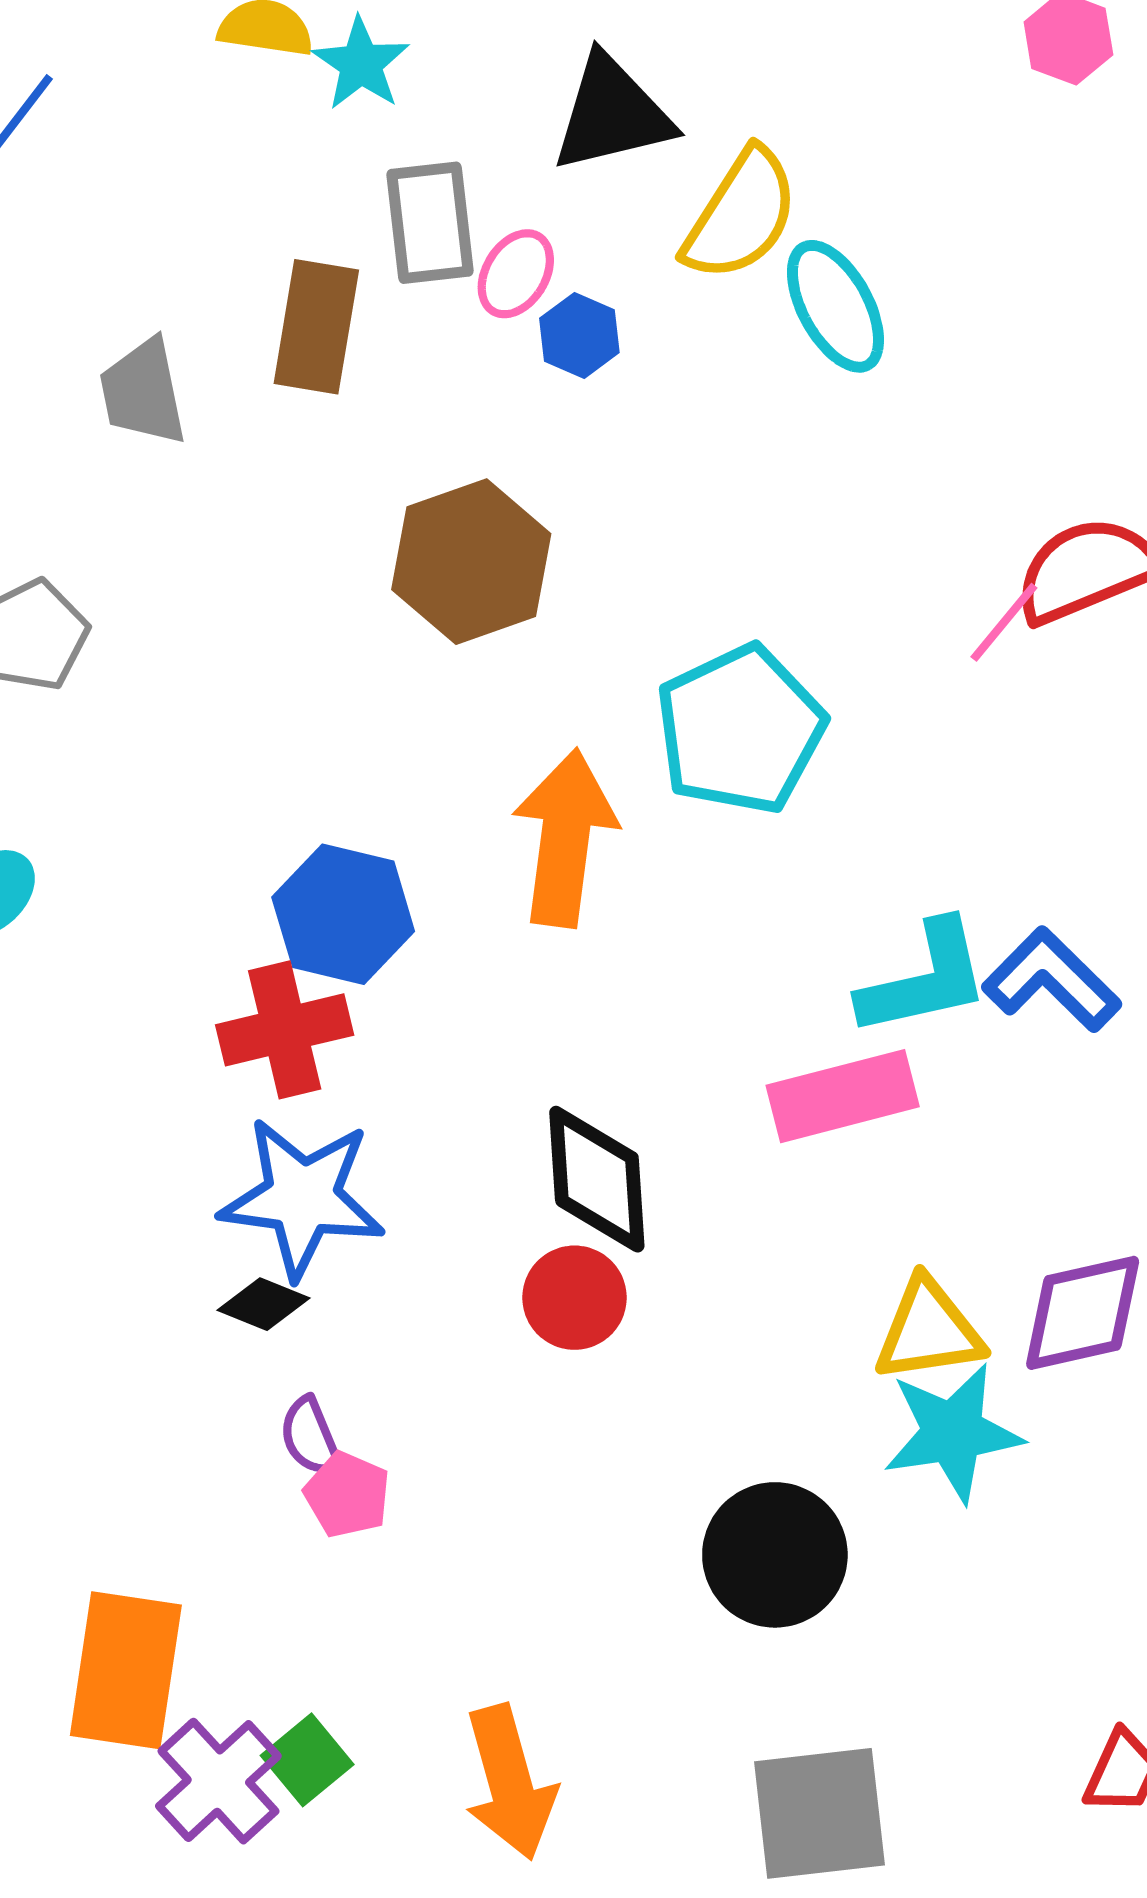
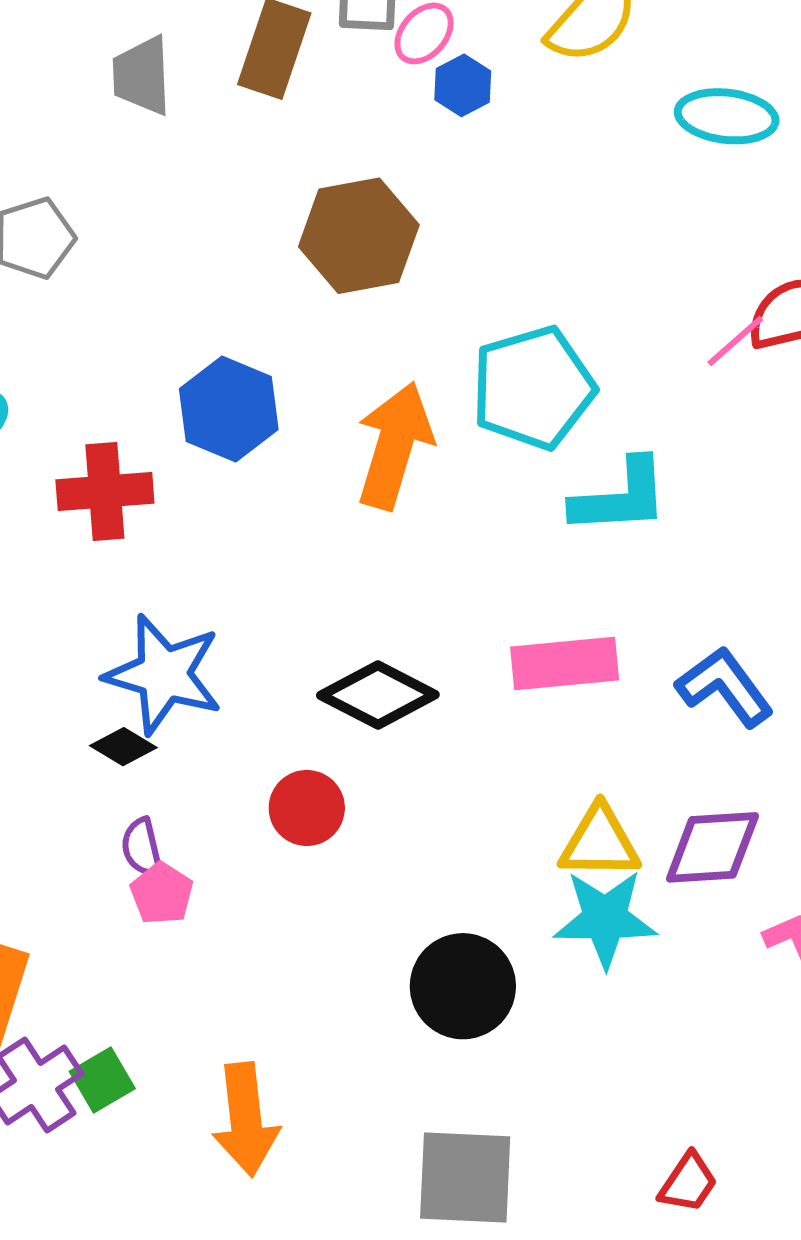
cyan ellipse: (835, 306) -> (727, 116), moved, turned -64
blue hexagon: (343, 914) -> (229, 409), moved
cyan L-shape: (925, 979) -> (620, 497), moved
blue L-shape: (1052, 980) -> (725, 687), moved
red cross: (285, 1030) -> (105, 491), moved
black diamond: (597, 1179) -> (378, 695), turned -68
red circle: (575, 1298) -> (307, 808), moved

